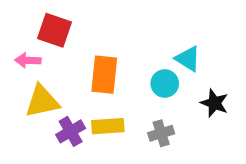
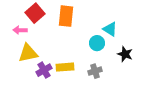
red square: (55, 30) -> (35, 13), turned 30
orange rectangle: (104, 75) -> (66, 16), moved

